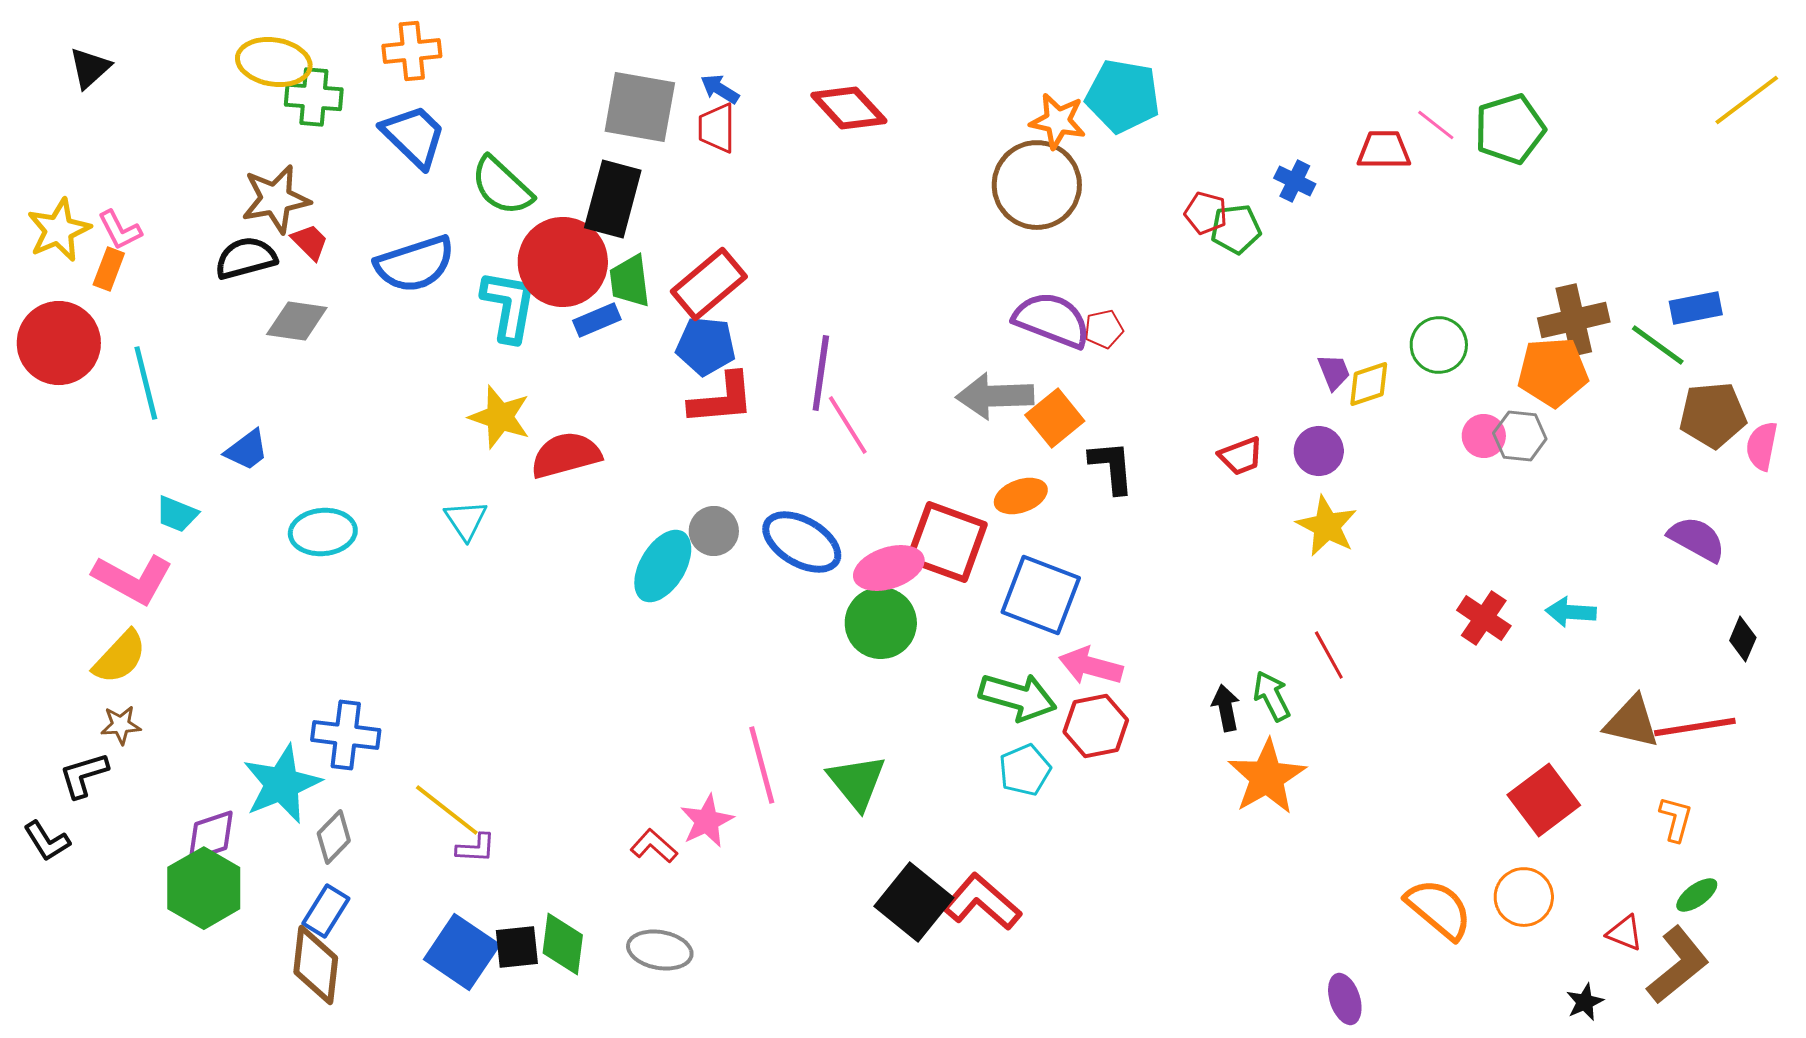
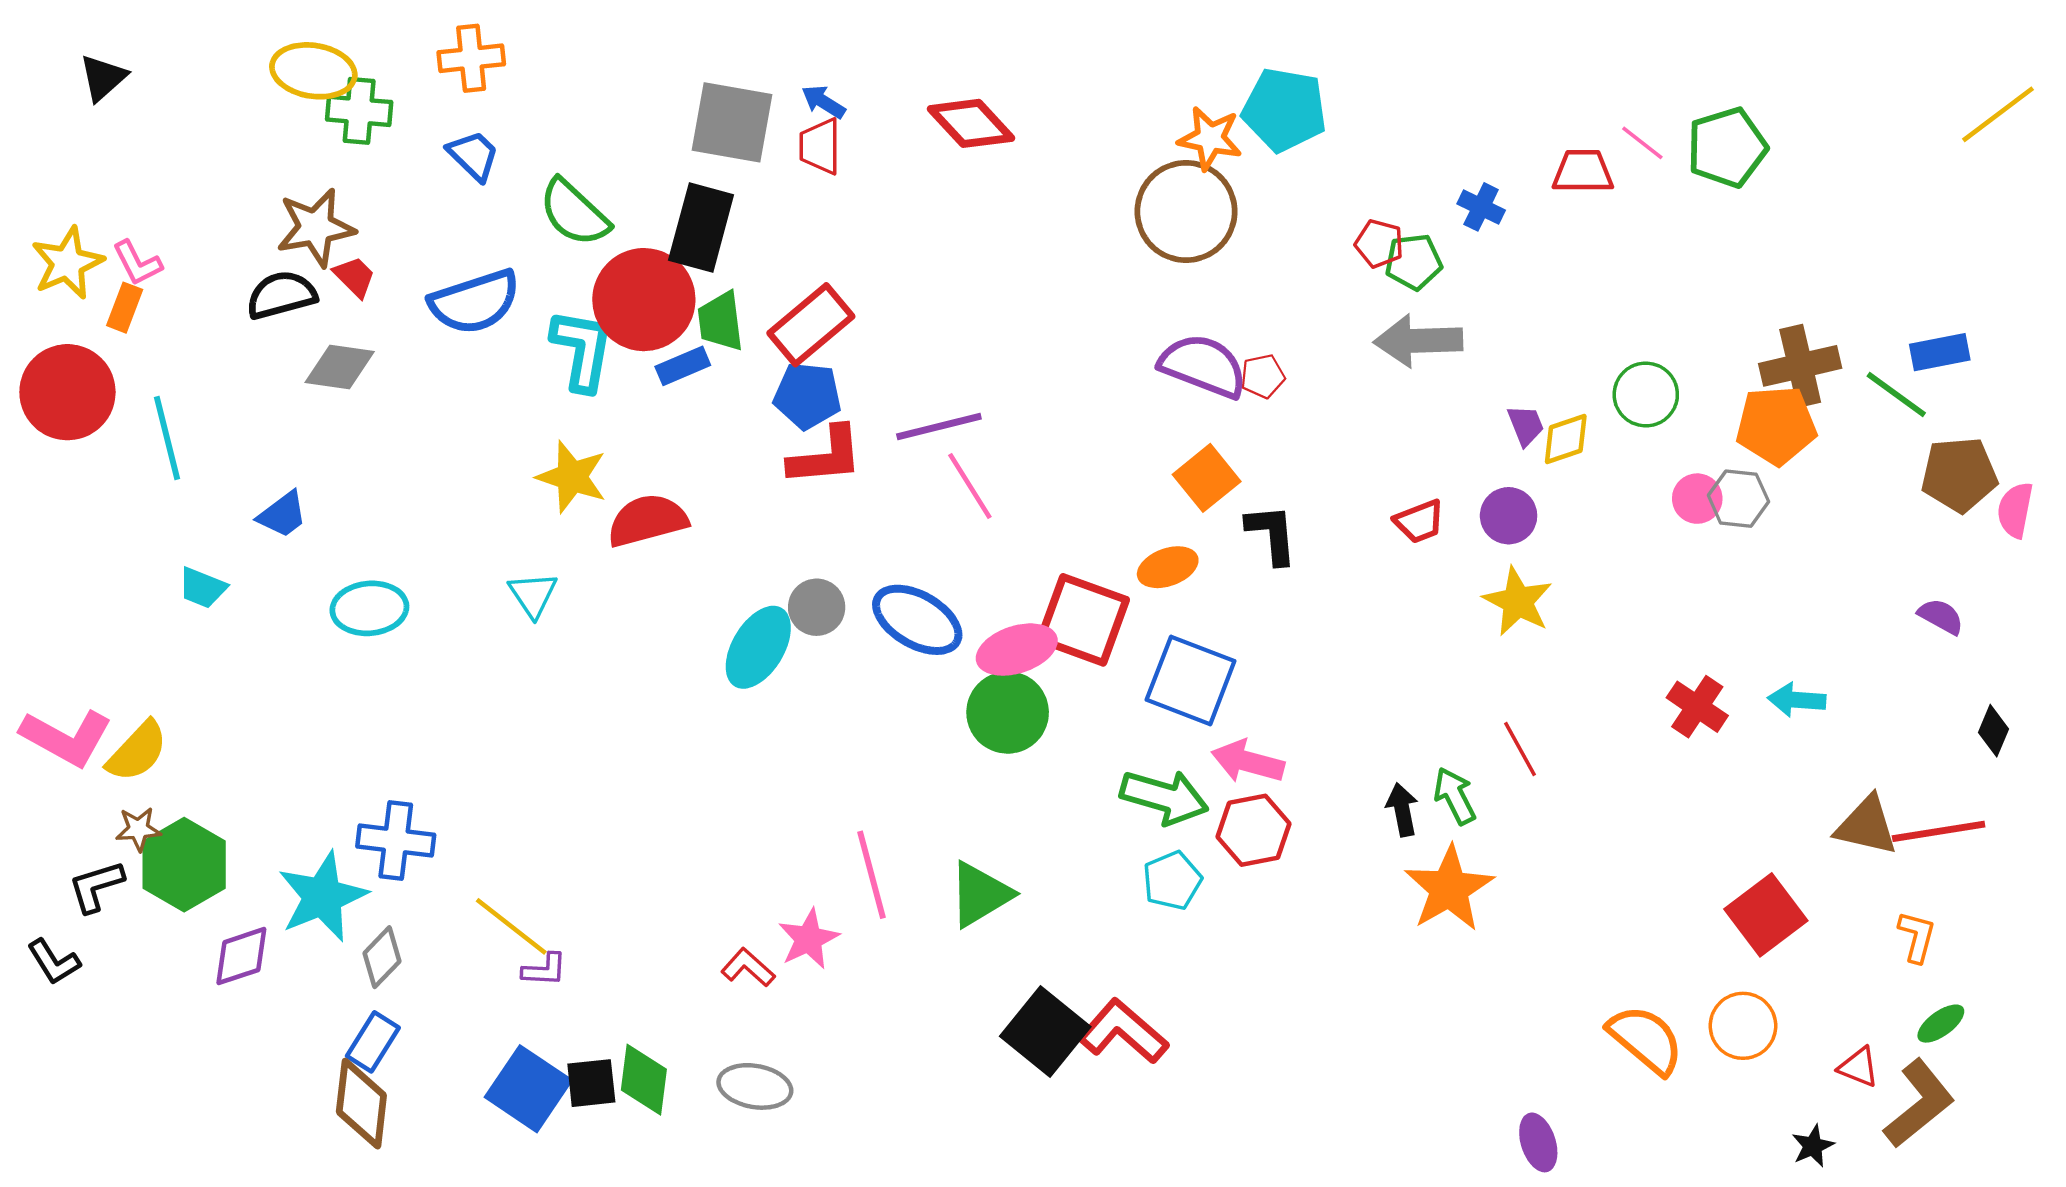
blue trapezoid: (414, 136) -> (473, 155), size x0.7
purple line: (821, 373) -> (939, 427), turned 68
gray arrow: (995, 396) -> (1418, 341), moved
purple semicircle: (1697, 539) -> (1941, 616), size x0.7
pink L-shape: (133, 579) -> (66, 738), moved
green triangle: (857, 782) -> (980, 894), turned 38
green hexagon: (204, 888) -> (184, 865), moved

